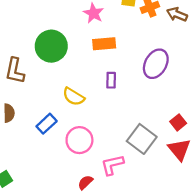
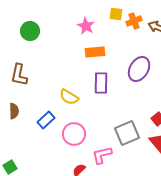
green circle: (51, 46) -> (30, 31), moved, size x0.7
purple rectangle: (111, 80) -> (101, 83), size x1.5
gray square: (142, 139) -> (127, 133), turned 30

